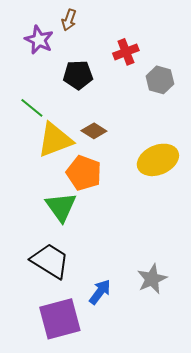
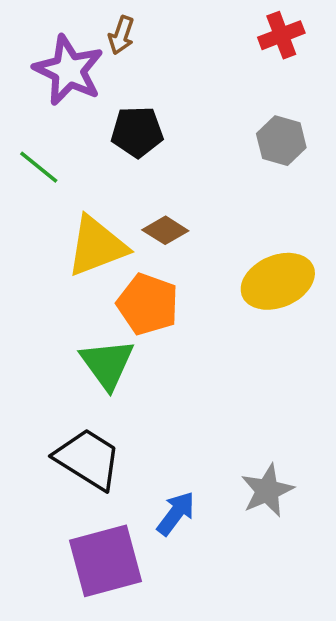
purple star: (39, 40) -> (69, 70), size x1.4
red cross: (126, 52) -> (281, 35), moved
green line: (32, 108) -> (39, 167), moved

